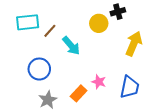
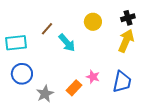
black cross: (118, 12) -> (128, 18), moved
cyan rectangle: (28, 22) -> (16, 43), moved
blue circle: (39, 69) -> (22, 74), moved

